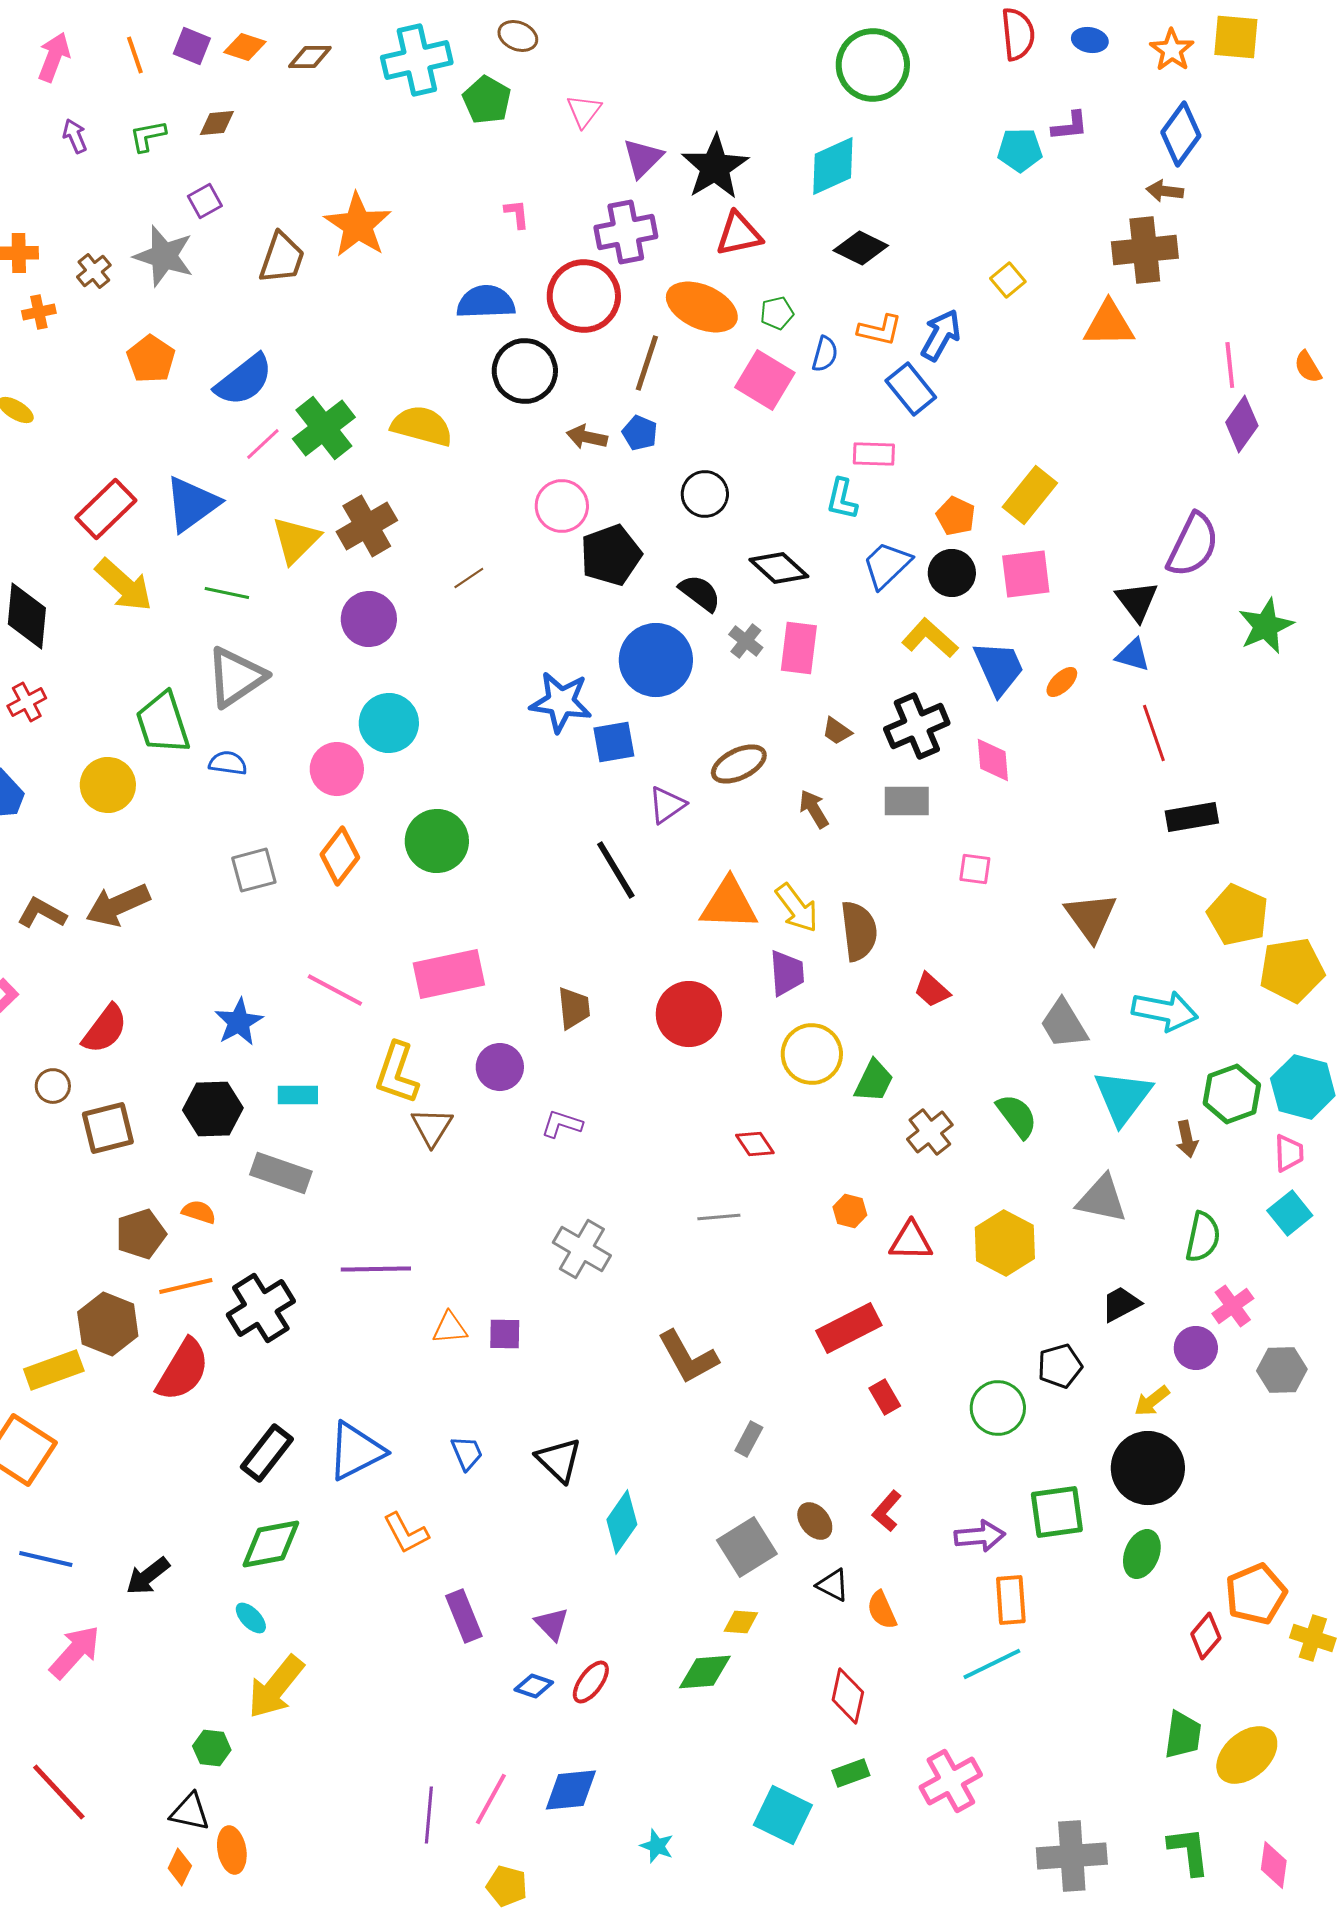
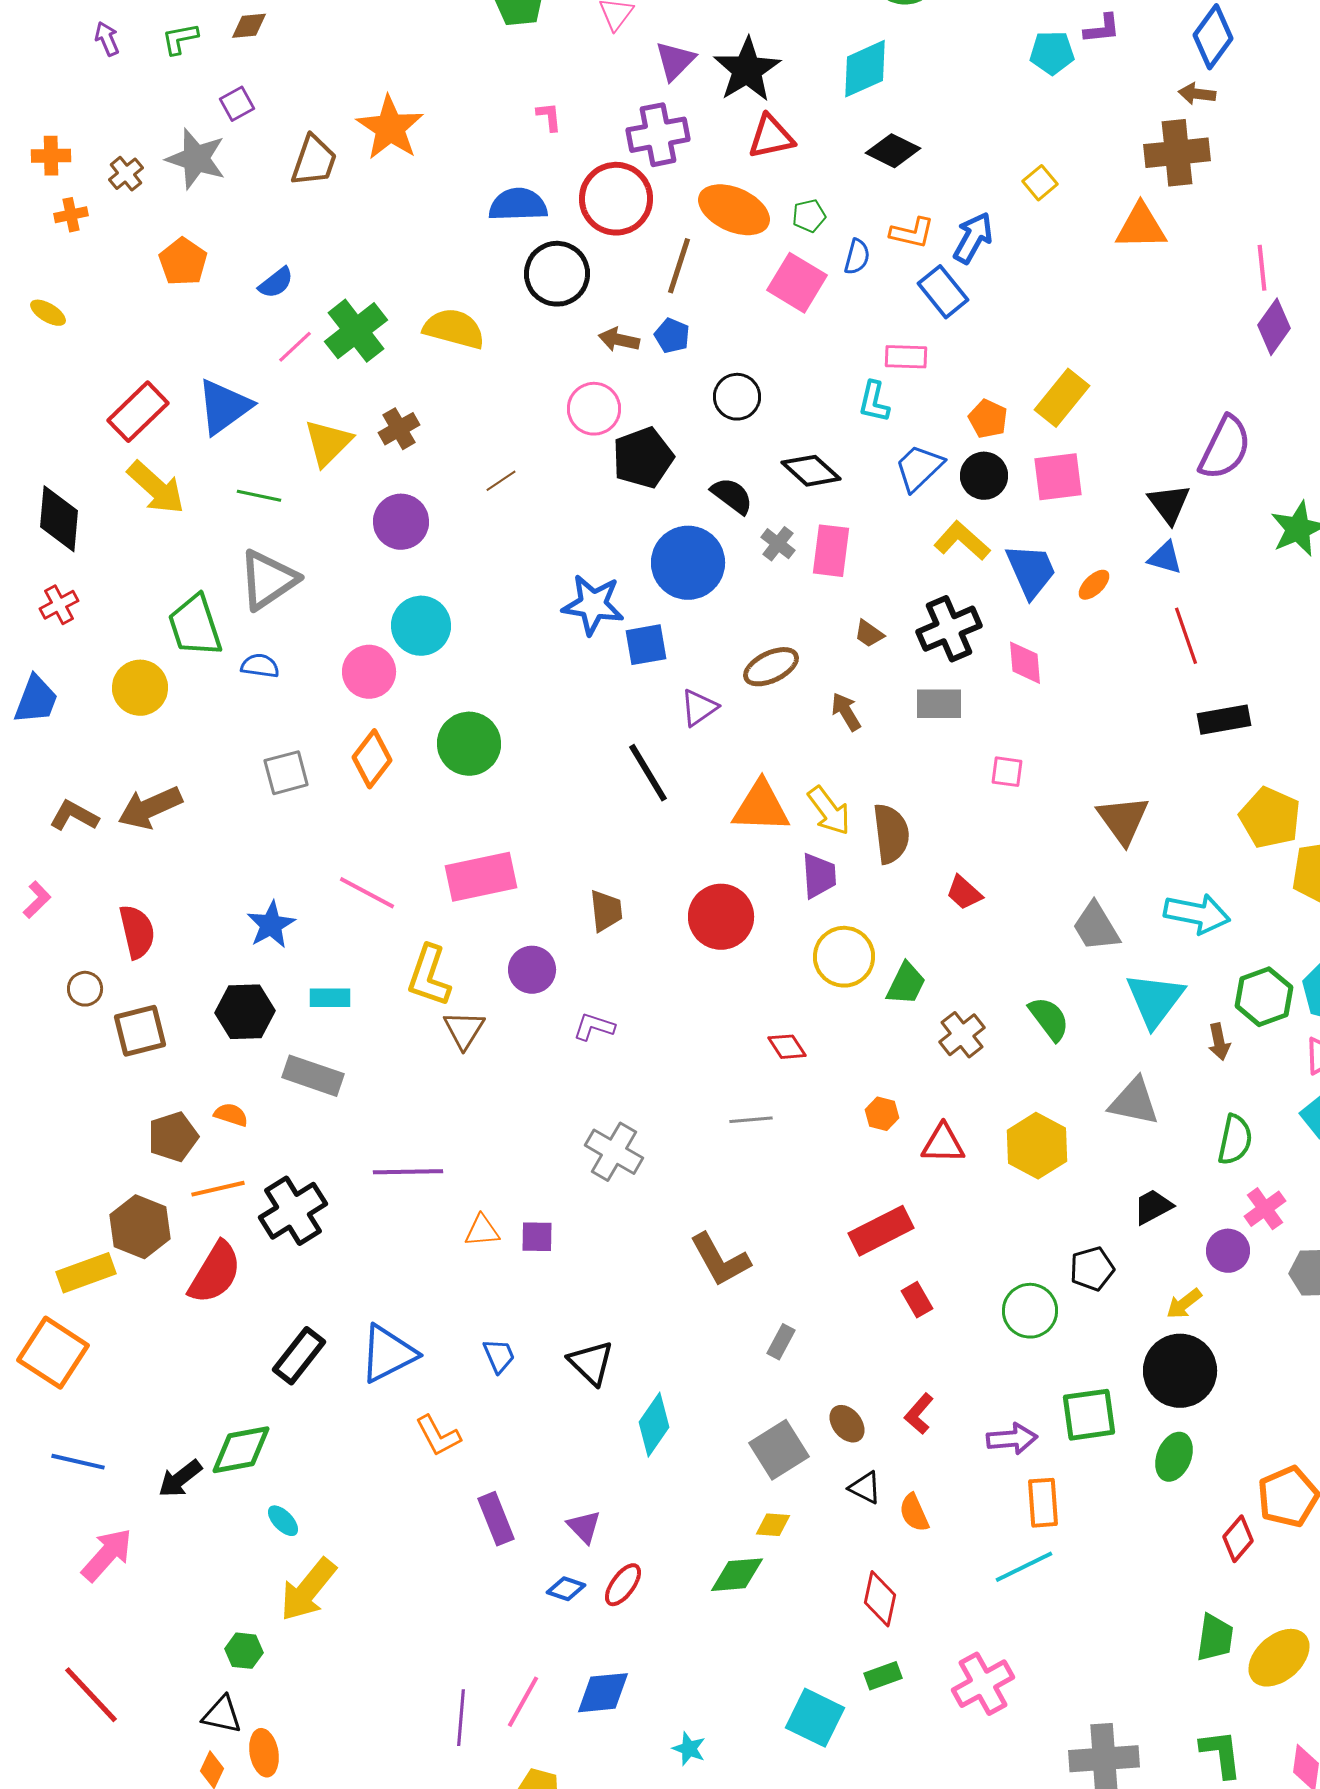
blue semicircle: (244, 380) -> (276, 283), size x0.6
brown cross: (367, 526) -> (399, 429), size x0.7
red semicircle: (105, 1029) -> (137, 932), turned -50
green diamond: (271, 1544) -> (241, 1450), moved

